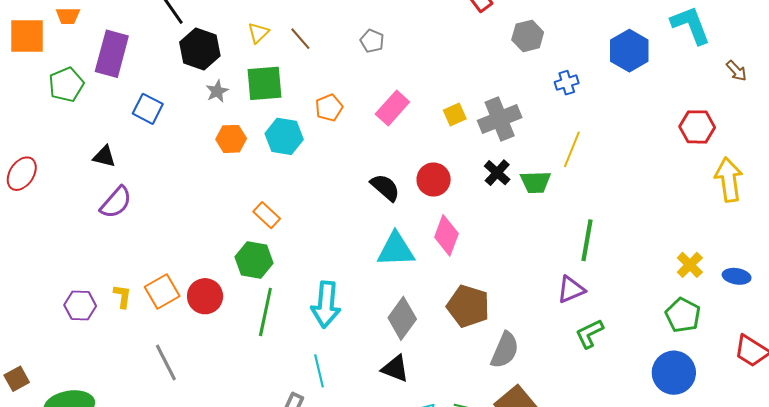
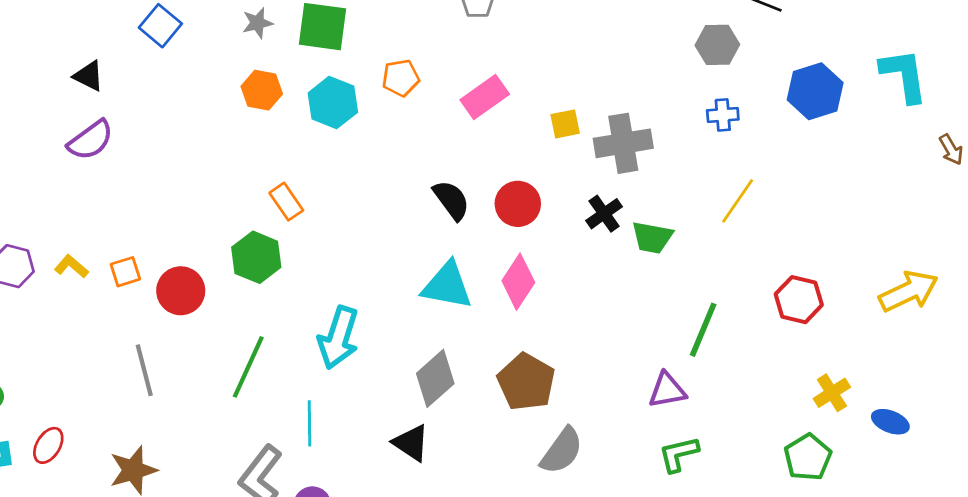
gray hexagon: (528, 36) -> (717, 45), moved
red hexagon: (697, 127) -> (799, 300), moved
yellow line: (572, 149) -> (738, 201), moved
yellow arrow: (729, 180) -> (909, 291), turned 60
orange square: (162, 291) -> (125, 272), size x0.7
yellow L-shape: (122, 296) -> (71, 266), turned -70
green line: (265, 312) -> (248, 367), moved
gray line: (166, 362) -> (144, 370), moved

